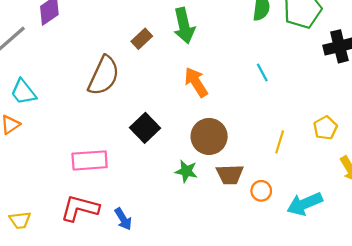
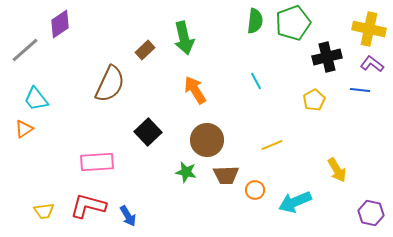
yellow pentagon: (325, 128) -> (314, 100), moved
yellow line: (280, 142) -> (272, 145), turned 50
yellow trapezoid: (20, 220) -> (44, 211), moved

